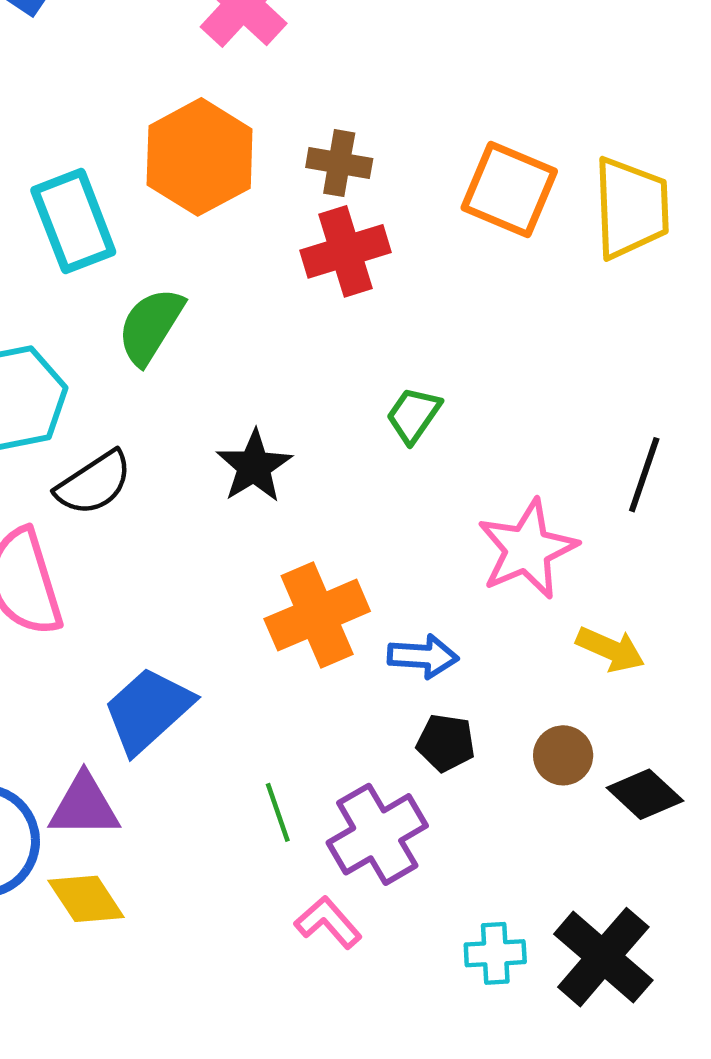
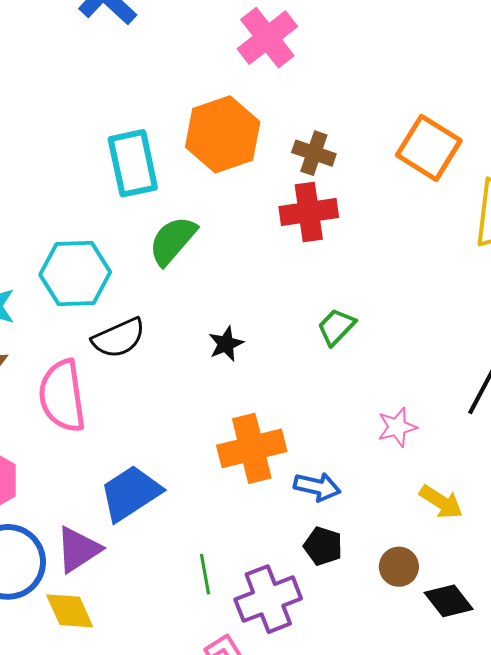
orange square: (509, 189) -> (429, 148), moved
black star: (254, 466) -> (226, 344), size x0.7
pink star: (527, 549) -> (397, 427), size x0.6
purple triangle: (84, 806) -> (78, 549), turned -42

